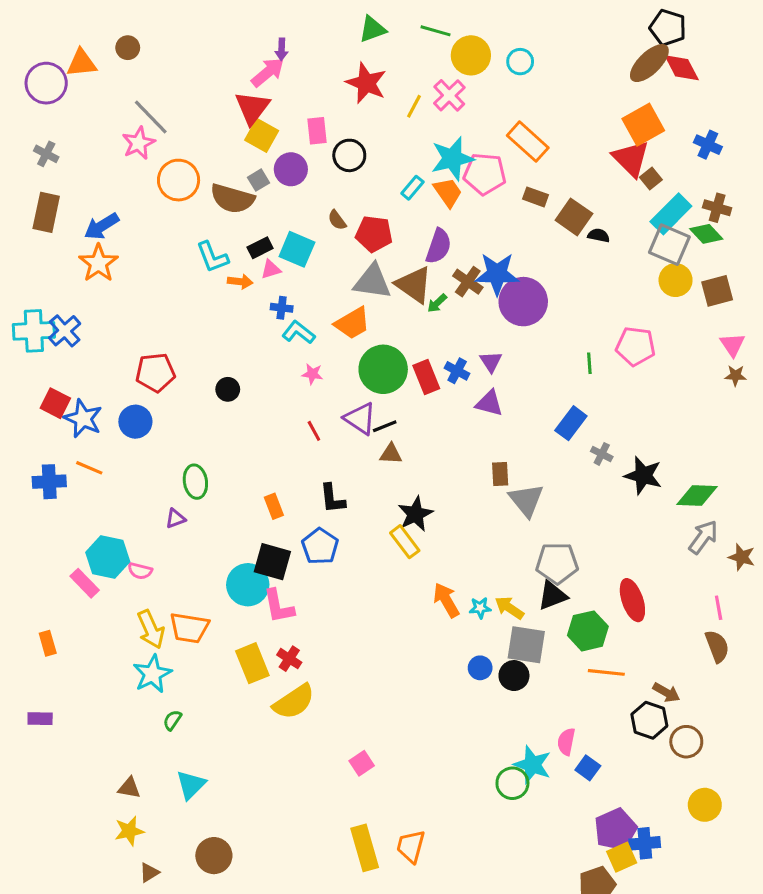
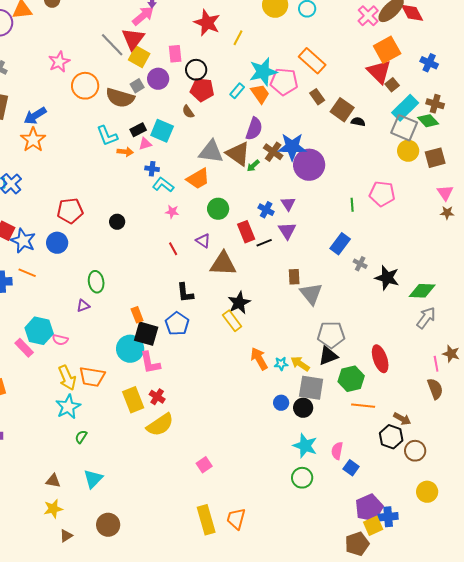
pink cross: (449, 95) -> (368, 16), moved
gray line: (151, 117) -> (112, 45), moved
brown rectangle: (536, 197) -> (317, 97), turned 35
red pentagon: (374, 234) -> (202, 90), moved
green circle: (383, 369) -> (218, 209), size x0.7
red rectangle: (426, 377) -> (246, 232), moved
purple triangle: (489, 403) -> (287, 231), turned 42
purple triangle: (360, 419) -> (203, 241), size x0.7
black line: (385, 426) -> (264, 243), moved
brown triangle: (391, 454) -> (223, 264), size x1.8
orange rectangle: (274, 506) -> (137, 315), moved
brown star: (742, 557) -> (451, 354), moved
cyan star: (532, 765) -> (305, 446), moved

